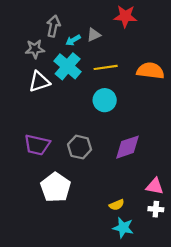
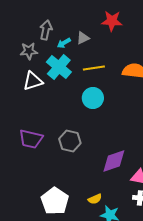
purple diamond: (128, 147) -> (114, 161), moved
white pentagon: (56, 187) -> (55, 201), moved
yellow semicircle: (117, 205) -> (95, 199), moved

